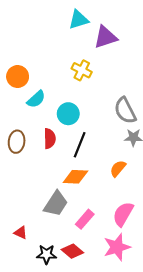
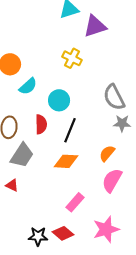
gray trapezoid: (56, 204) -> (22, 155), moved
pink semicircle: (123, 214) -> (112, 180), moved
red triangle: (21, 233) -> (12, 185), moved

